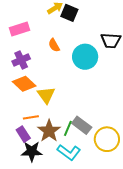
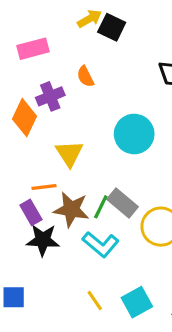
cyan circle: (85, 57) -> (134, 134), moved
purple cross: (21, 60) -> (50, 96), moved
orange diamond: (24, 84) -> (24, 118), moved, turned 70
brown star: (49, 131) -> (71, 209), turned -30

